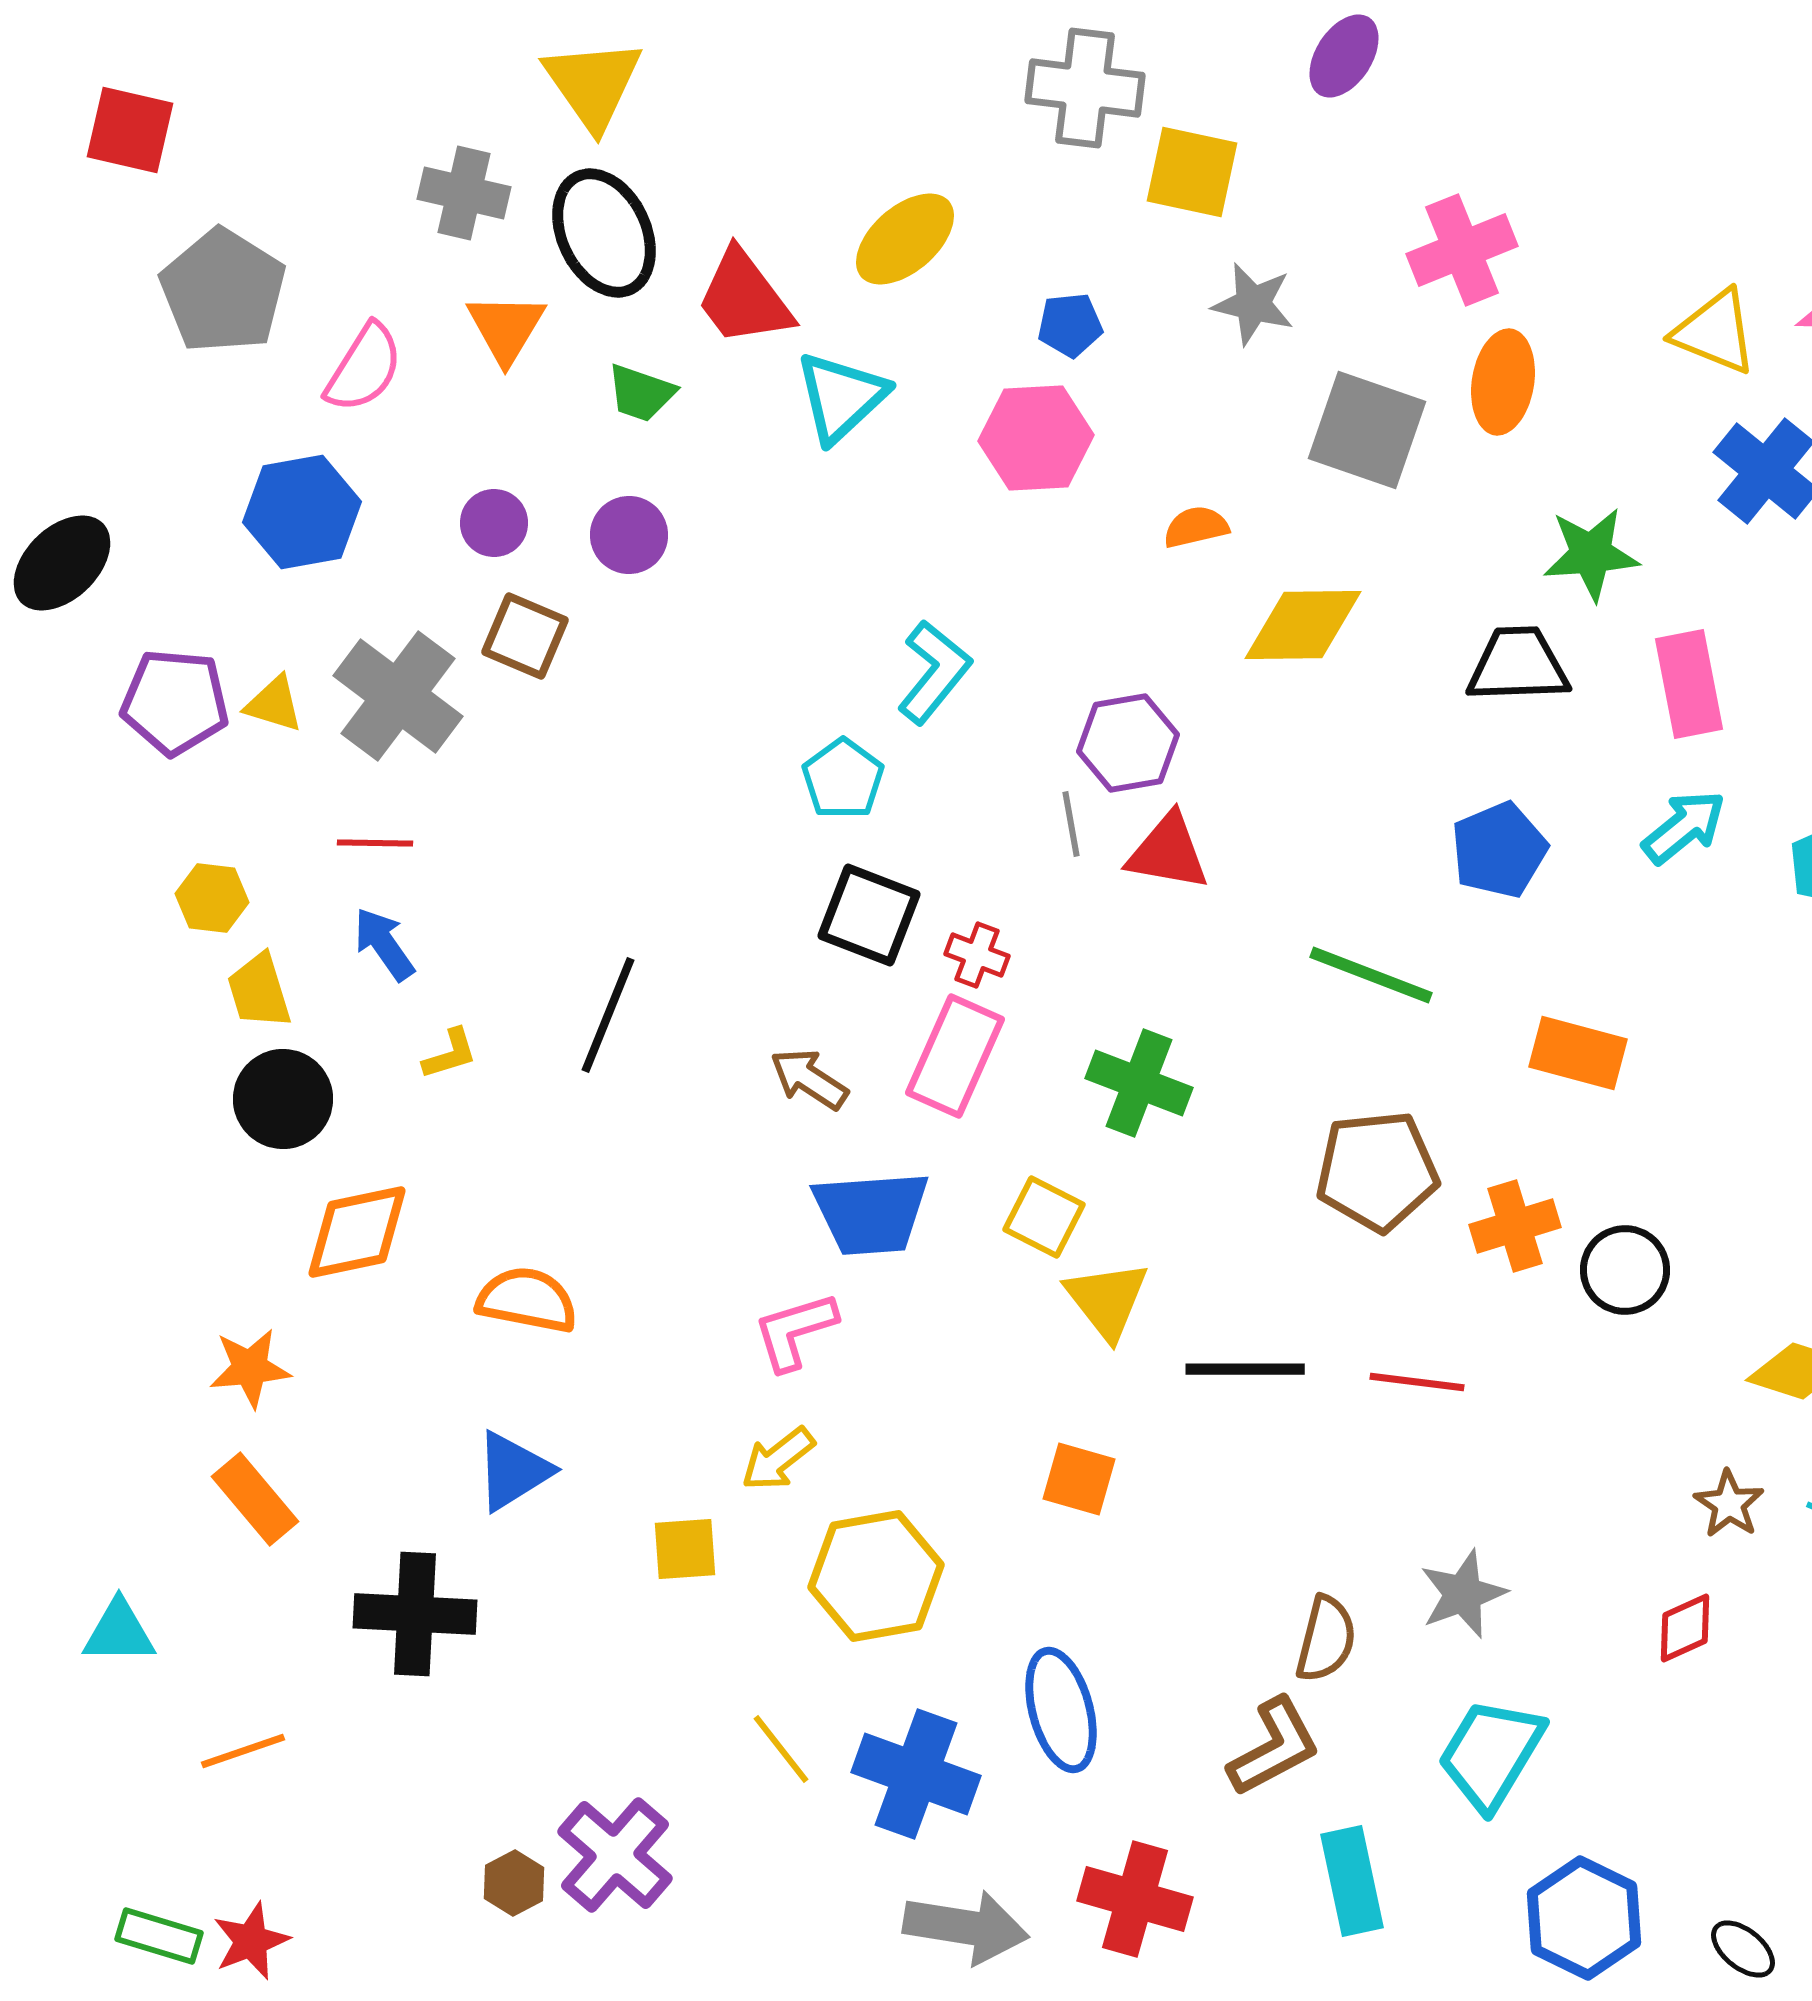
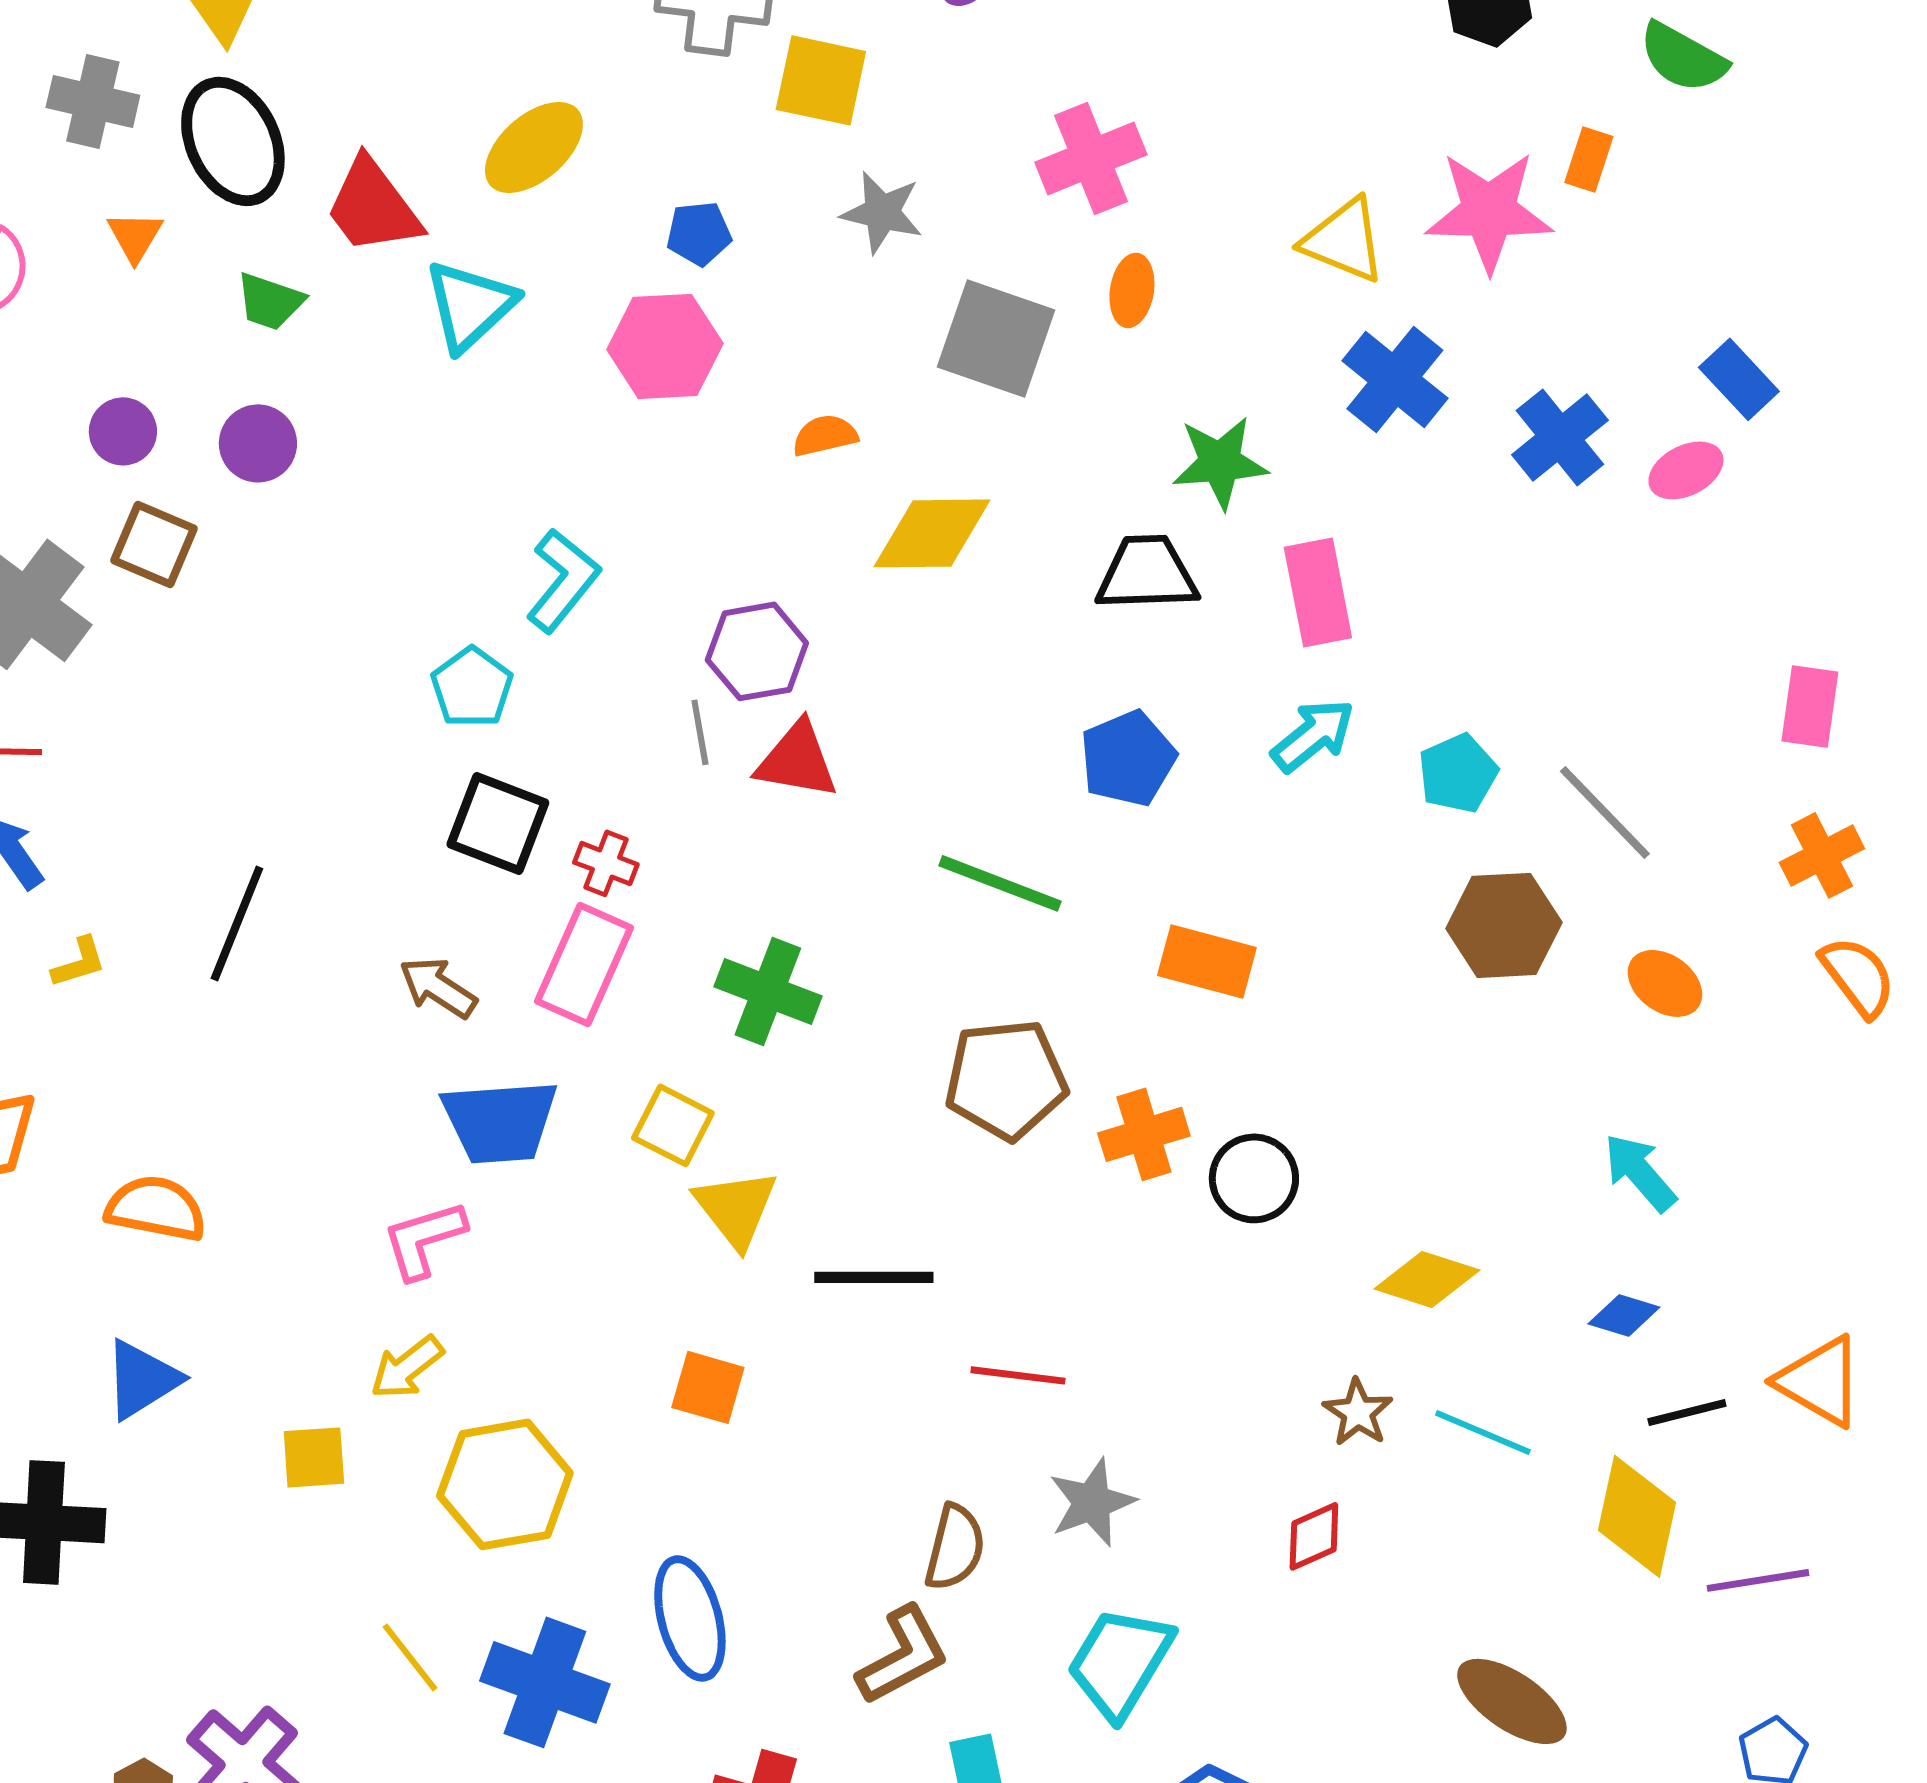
orange triangle: (506, 328) -> (135, 236), size x0.7
orange ellipse: (1503, 382) -> (1132, 290), size x0.7
red line: (1417, 1382) -> (1018, 1375), moved

